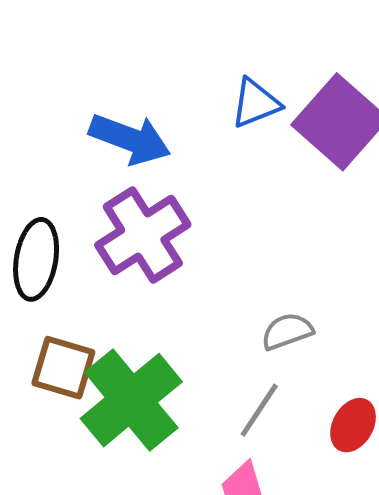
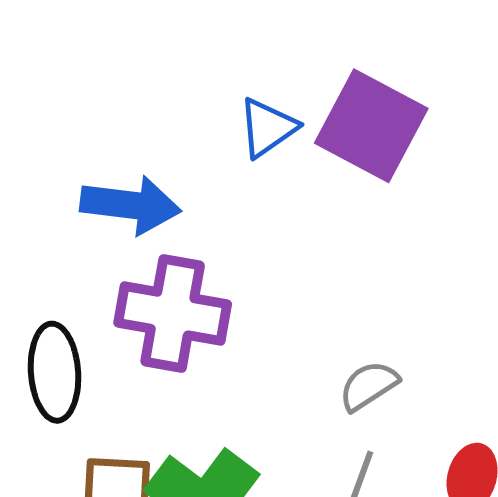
purple cross: (143, 235) -> (173, 314), turned -34

